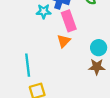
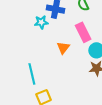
pink rectangle: (69, 21) -> (83, 32), moved

